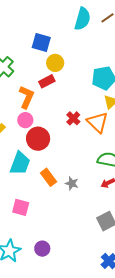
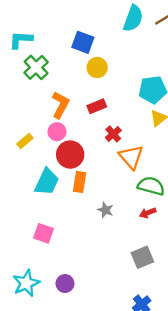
red rectangle: (47, 81) -> (97, 106), moved
orange triangle: (97, 122) -> (131, 157), moved
orange rectangle: (49, 177) -> (80, 182), moved, turned 42

